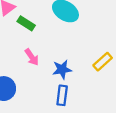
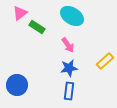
pink arrow: (32, 57) -> (68, 45), moved

